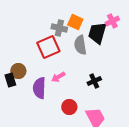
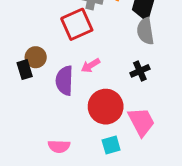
gray semicircle: (80, 45) -> (145, 31), moved
red circle: (69, 107) -> (106, 107), size x1.6

